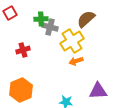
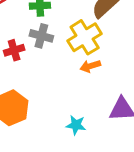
gray cross: (50, 27) -> (41, 36), moved

